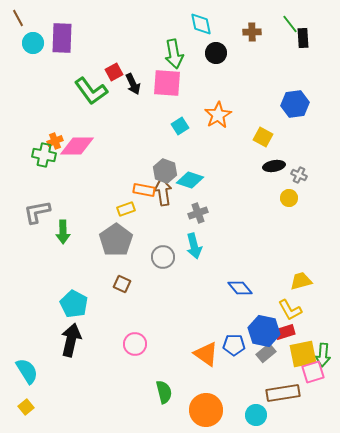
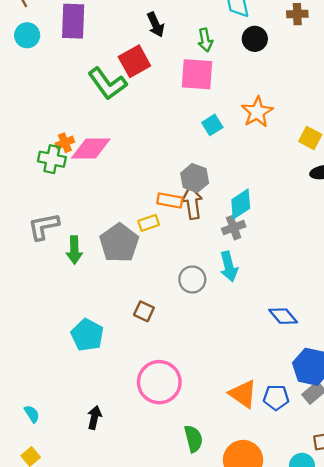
cyan circle: (33, 43) -> (27, 35), moved
green arrow: (174, 54) -> (205, 40), size x0.7
red square: (114, 72) -> (134, 61), size x1.5
black arrow: (133, 84) -> (156, 25), moved
cyan diamond: (190, 180) -> (241, 204), moved, turned -52
gray pentagon: (116, 240) -> (119, 243), moved
black arrow: (71, 340) -> (94, 418), moved, size x0.6
pink circle: (135, 344) -> (159, 382), size x1.6
blue pentagon: (234, 345) -> (276, 397), moved
cyan semicircle: (27, 371) -> (32, 414), size x0.6

